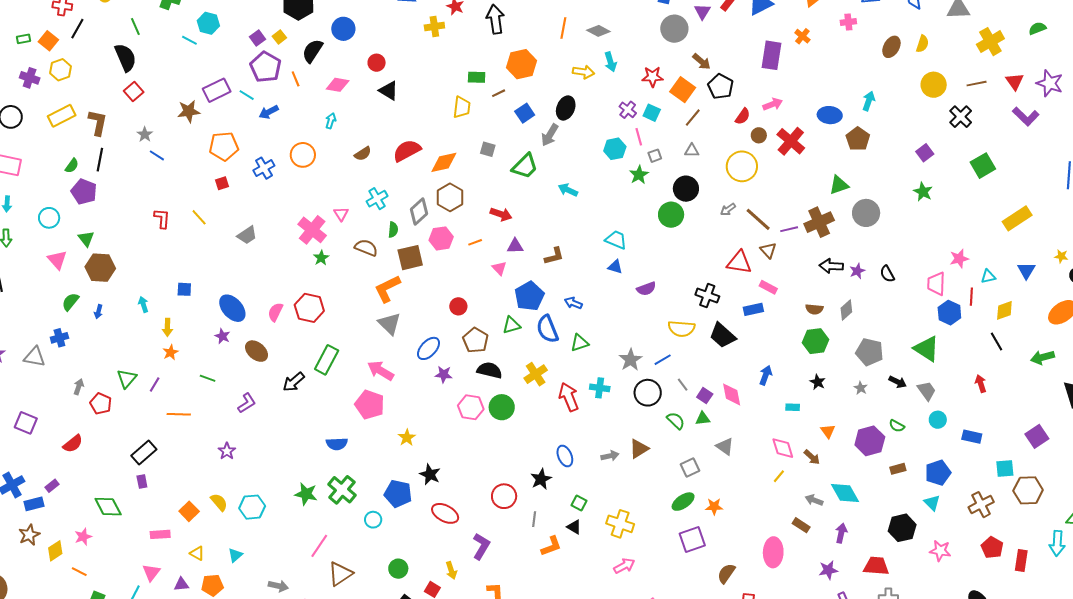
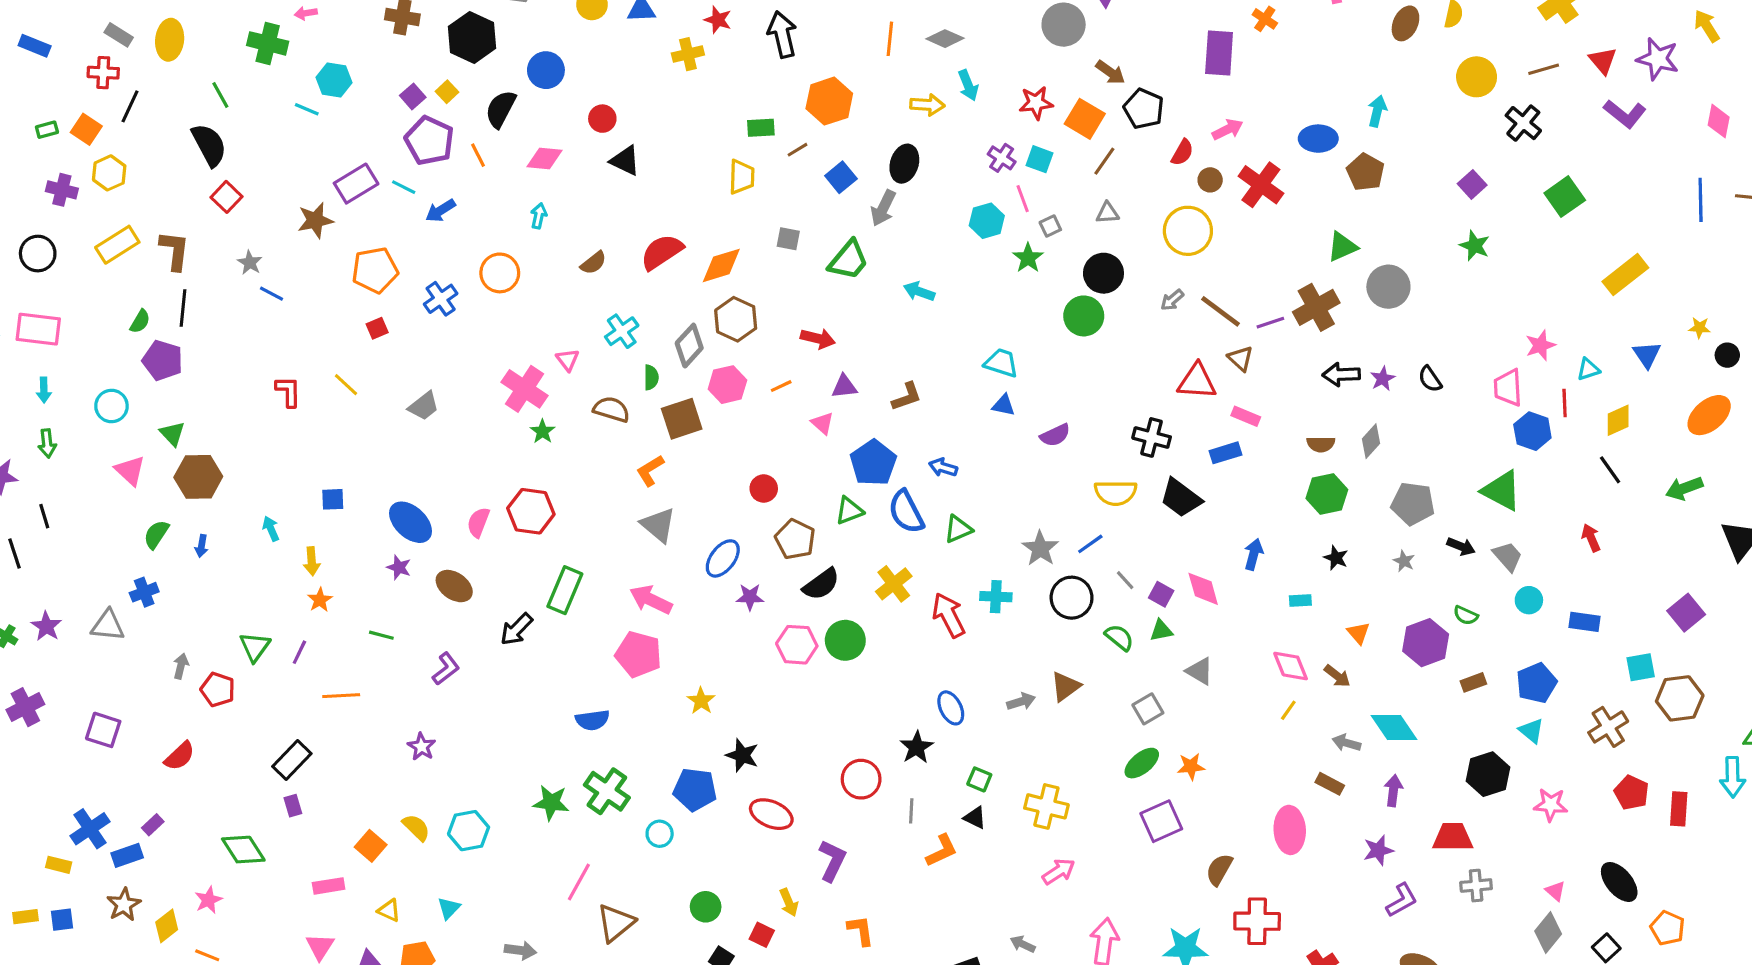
orange L-shape: (387, 289) -> (650, 470), size x0.7
black semicircle: (490, 370) -> (821, 584), turned 135

